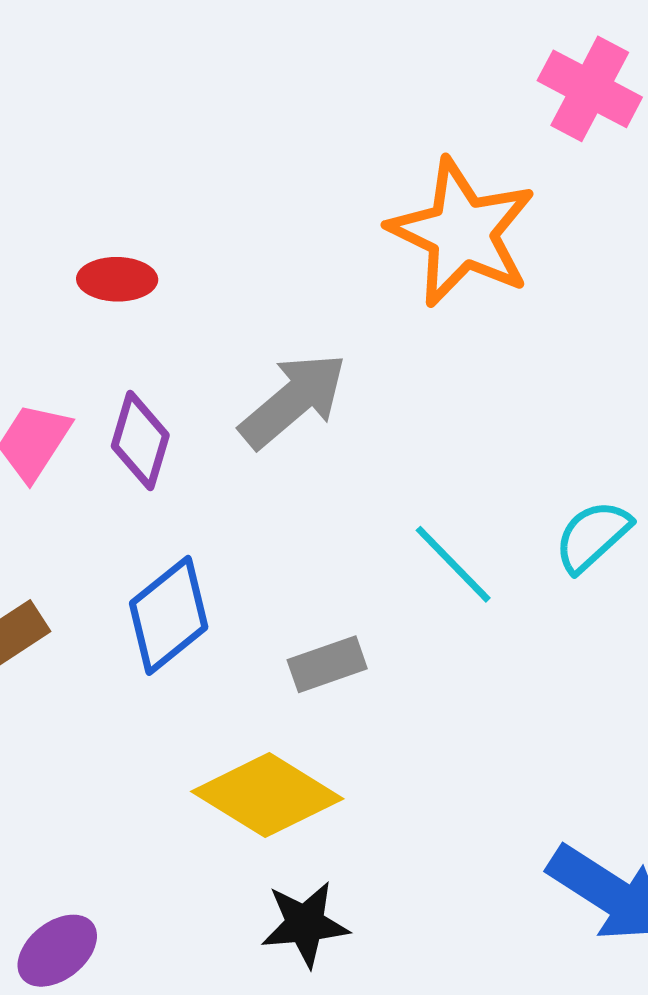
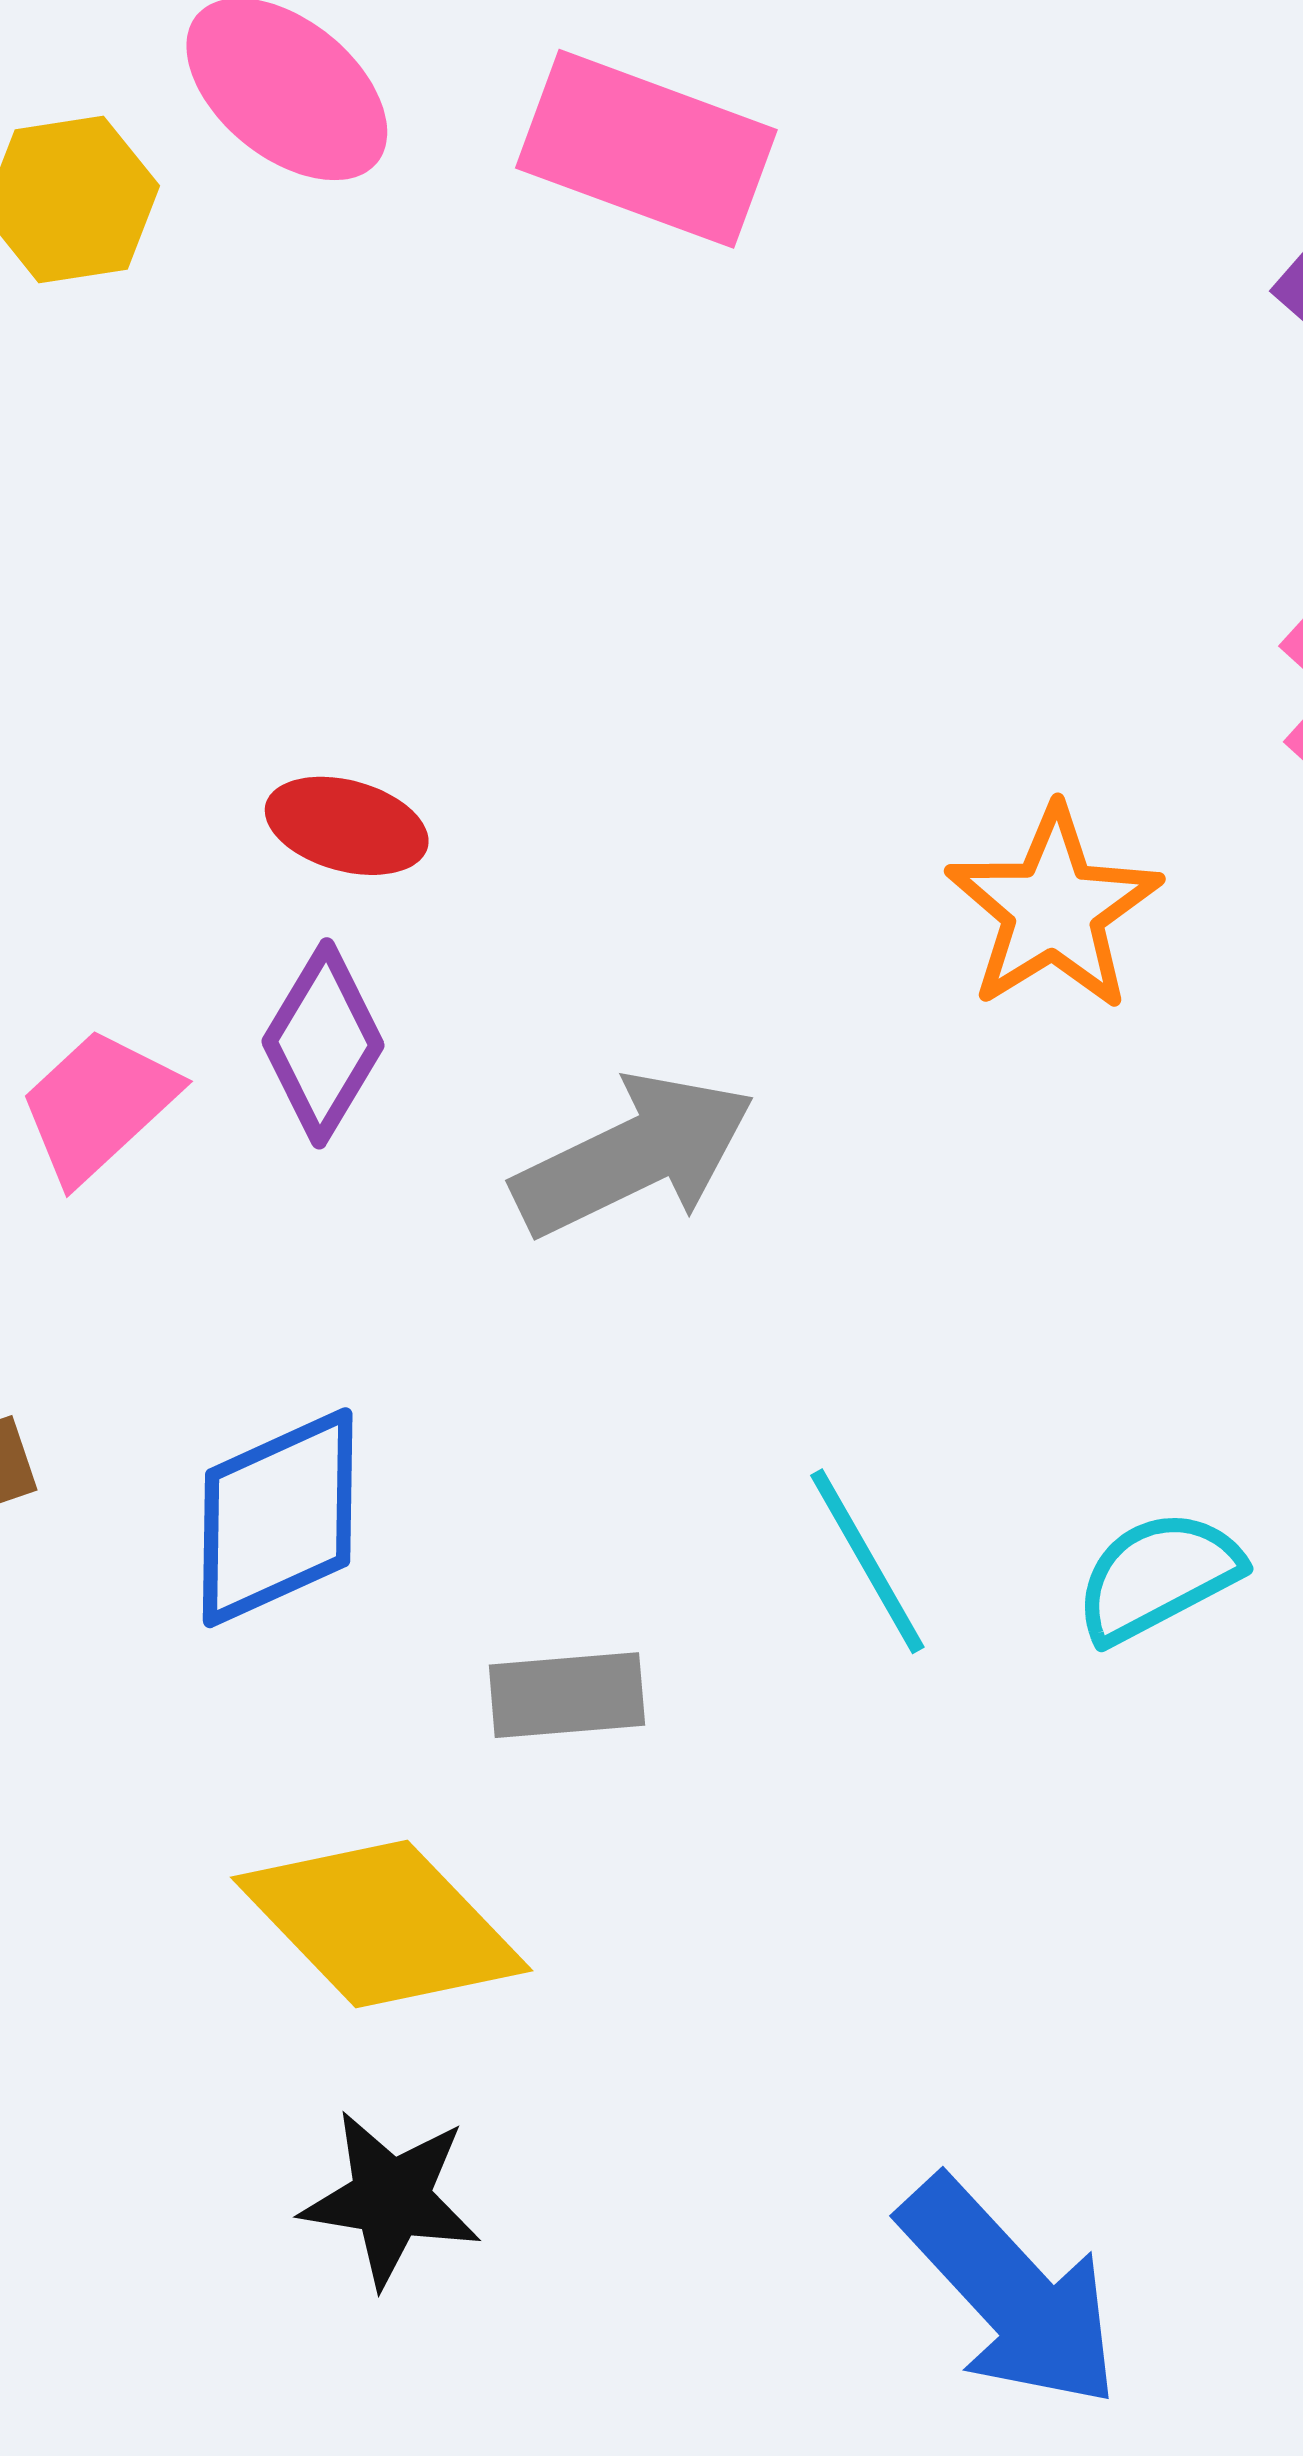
orange star: (462, 233) -> (1053, 909), size x0.7
purple diamond: (140, 441) -> (323, 1043), moved

